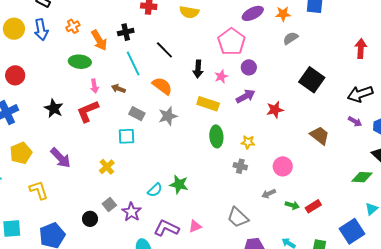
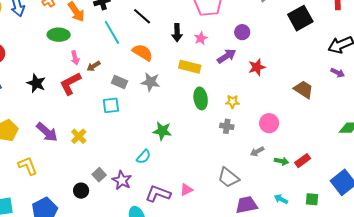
purple circle: (249, 67) -> (242, 32), moved
black square: (312, 80) -> (300, 18), moved, turned 30
brown arrow: (118, 89) -> (94, 66), moved, turned -48
gray star: (168, 116) -> (151, 82), turned 30
yellow cross: (107, 167) -> (79, 136), moved
green star: (179, 184) -> (162, 131), moved

